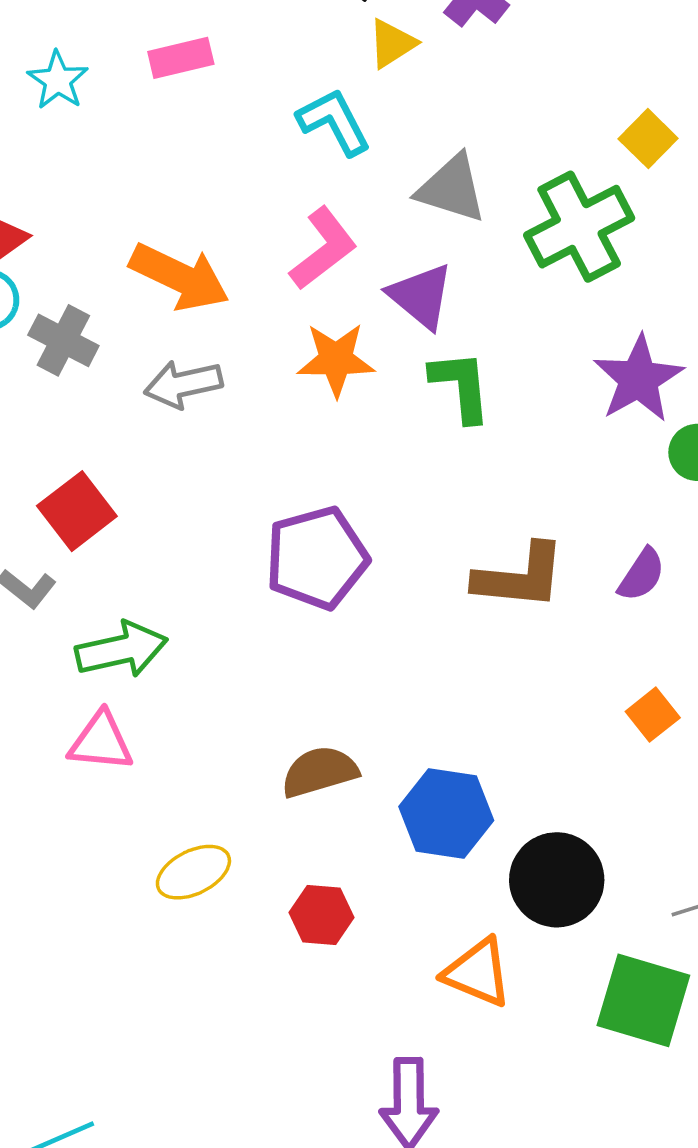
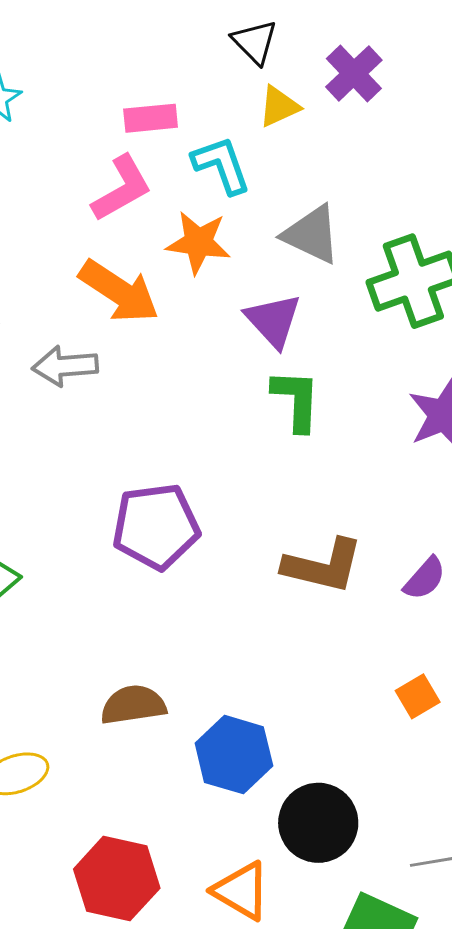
pink rectangle: (181, 58) -> (151, 118), moved
pink L-shape: (323, 249) -> (122, 188), moved
orange arrow: (179, 277) -> (119, 291), moved
orange star: (336, 360) -> (198, 242), moved
red hexagon: (322, 915) -> (117, 879), moved, size x1.6

